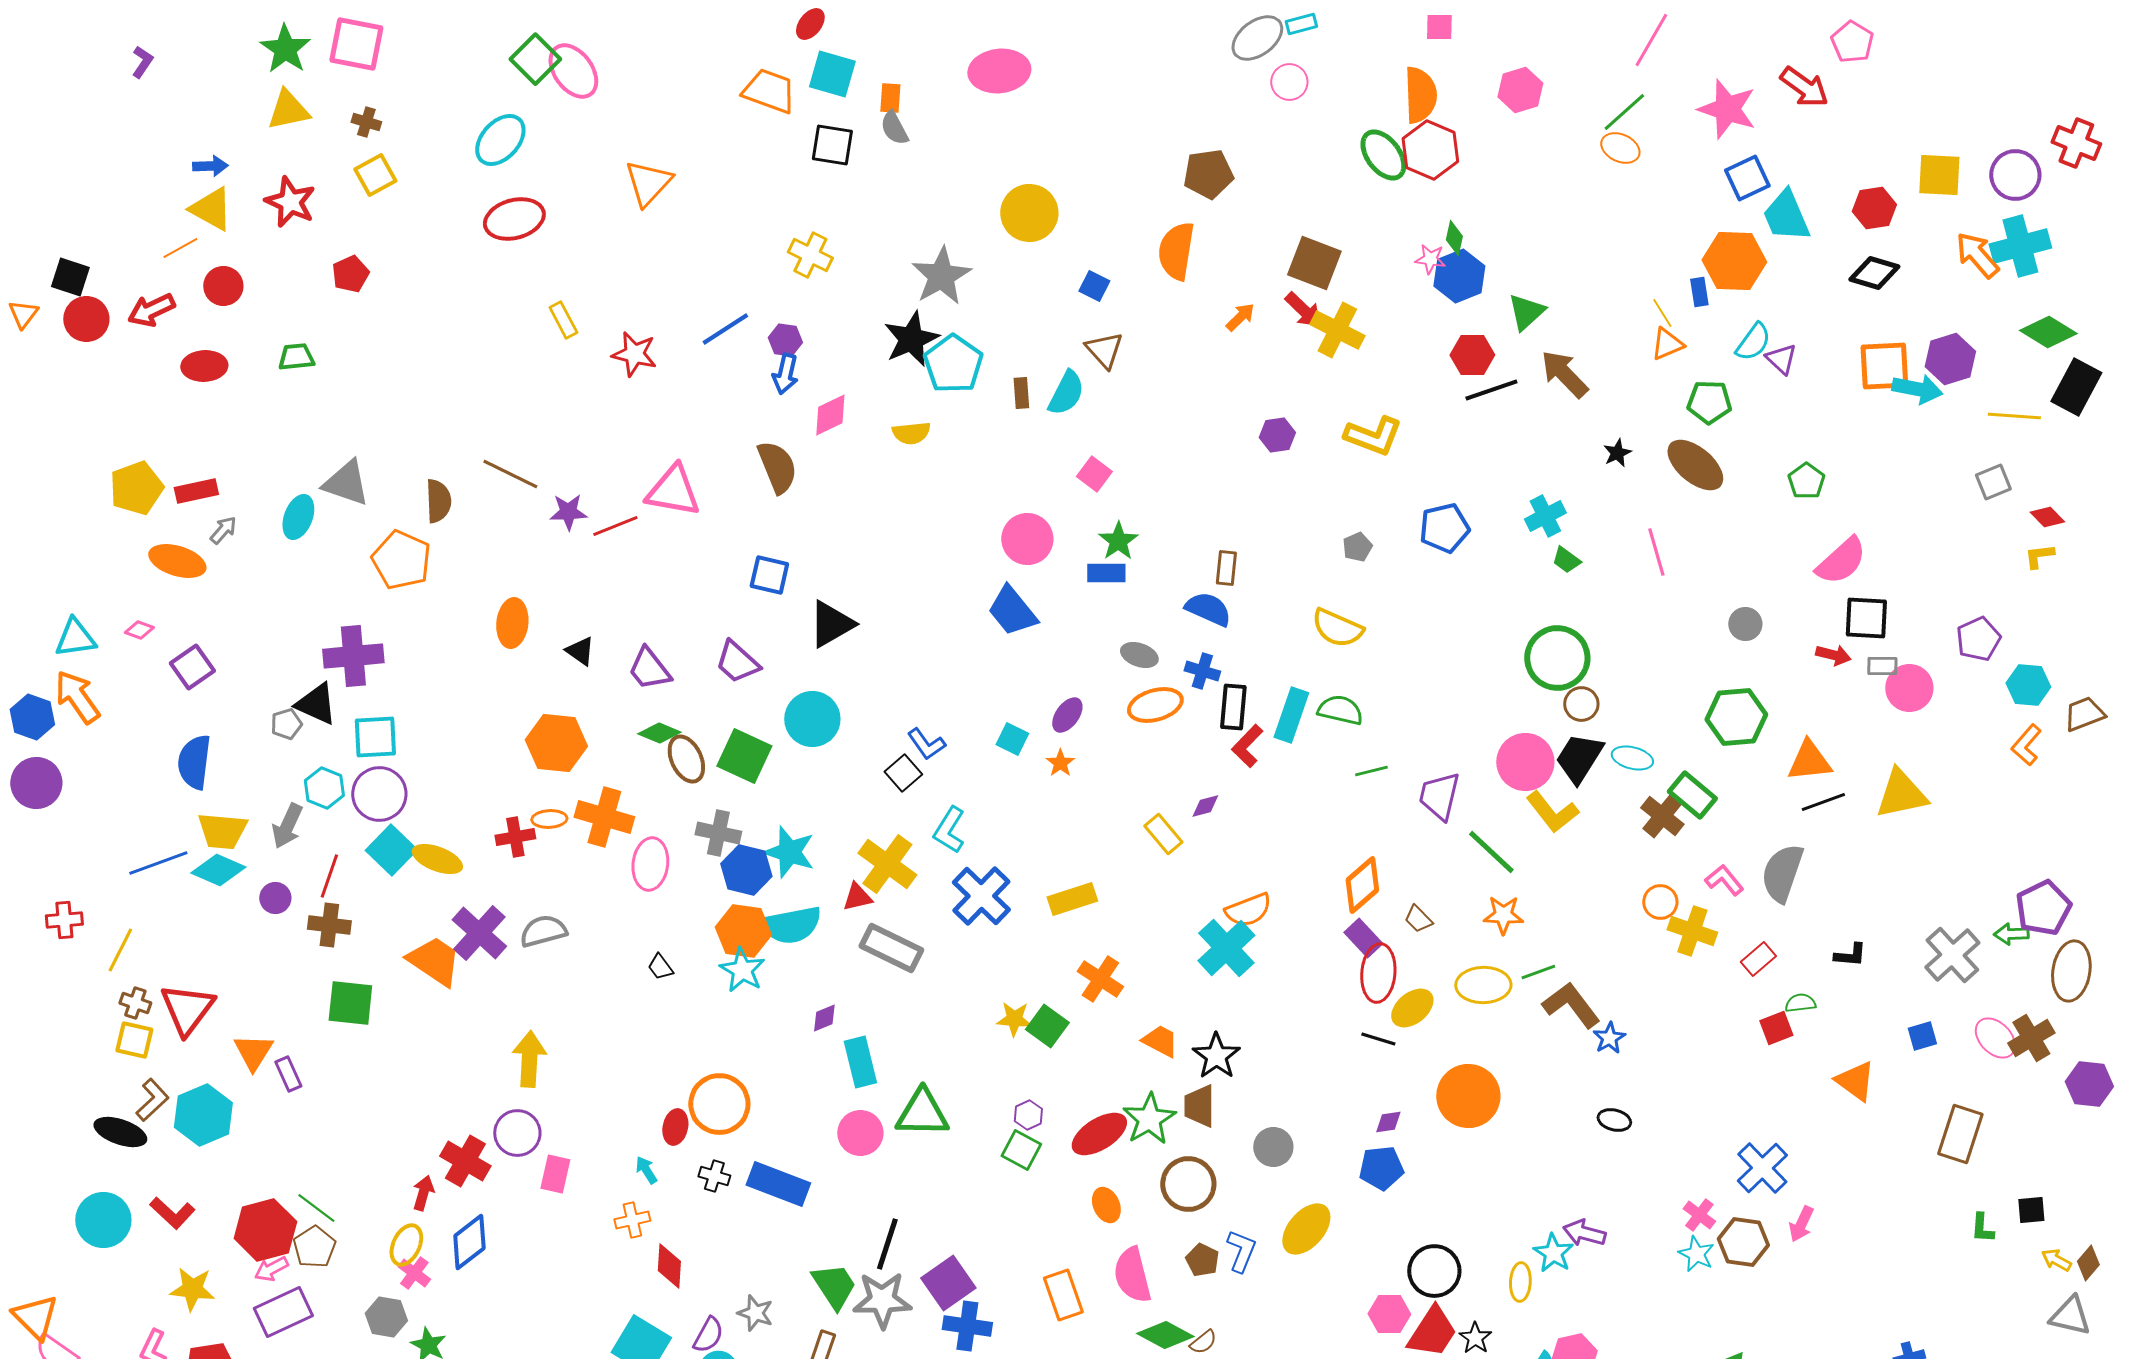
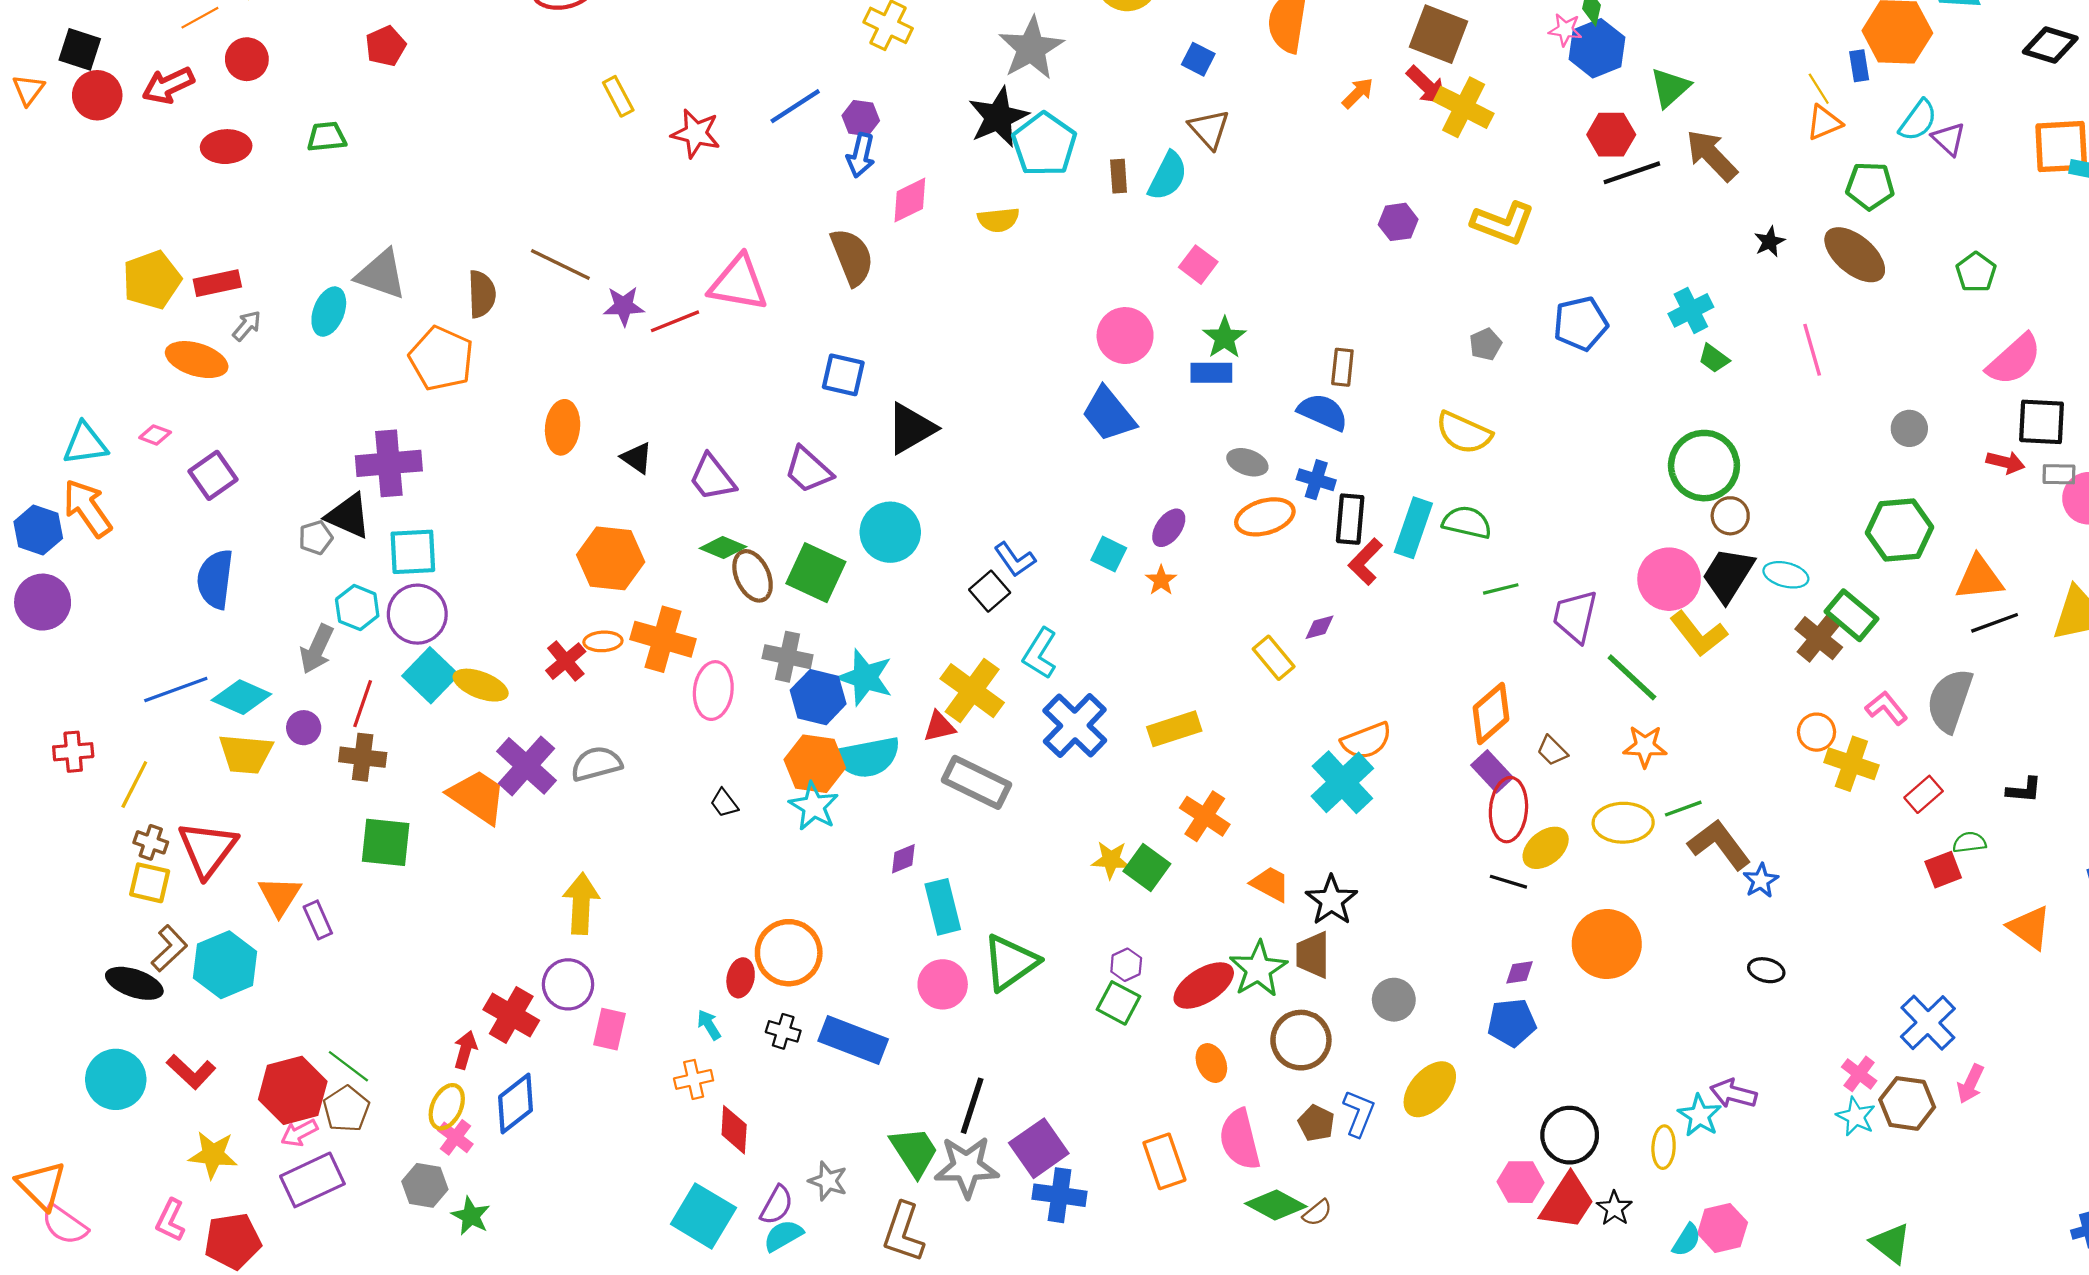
yellow trapezoid: (222, 831) -> (246, 754), moved
red cross: (515, 837) -> (566, 661), turned -30
green triangle: (922, 1113) -> (1010, 963), turned -36

